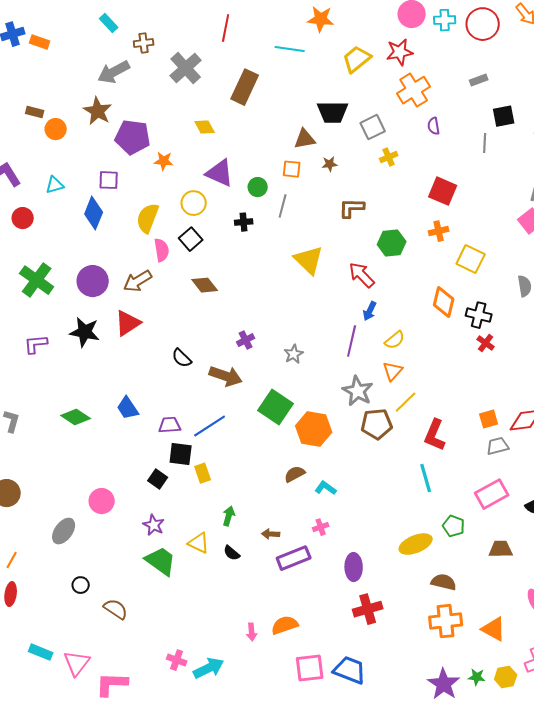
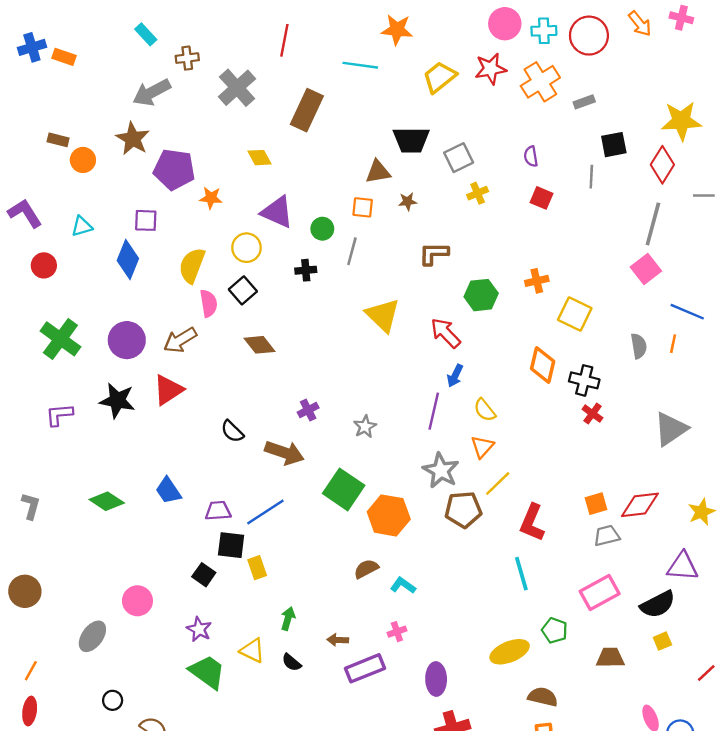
orange cross: (414, 90) -> (540, 82), moved
red square: (443, 191) -> (542, 198), moved, size x0.7
yellow semicircle: (395, 340) -> (485, 410), turned 90

